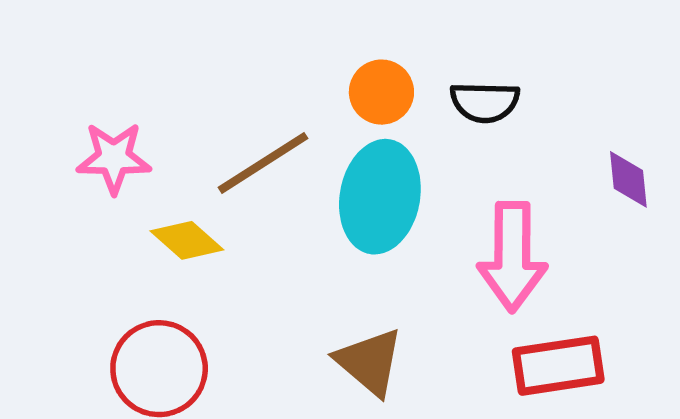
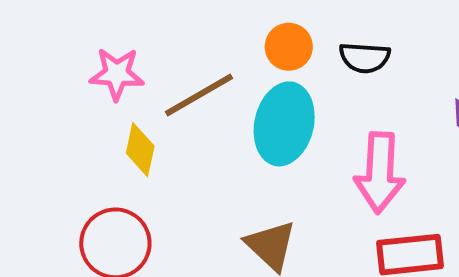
pink star: (114, 158) -> (117, 74), moved
yellow diamond: (187, 240) -> (140, 150), turned 58

